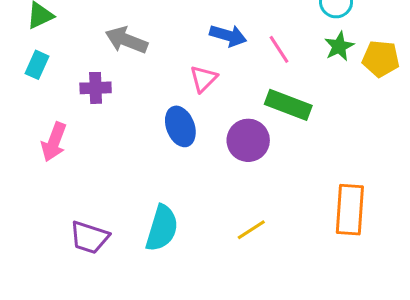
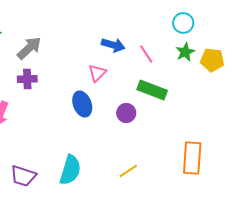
gray arrow: (126, 40) -> (29, 48), moved, turned 116
purple circle: (248, 140) -> (126, 113), size x0.7

